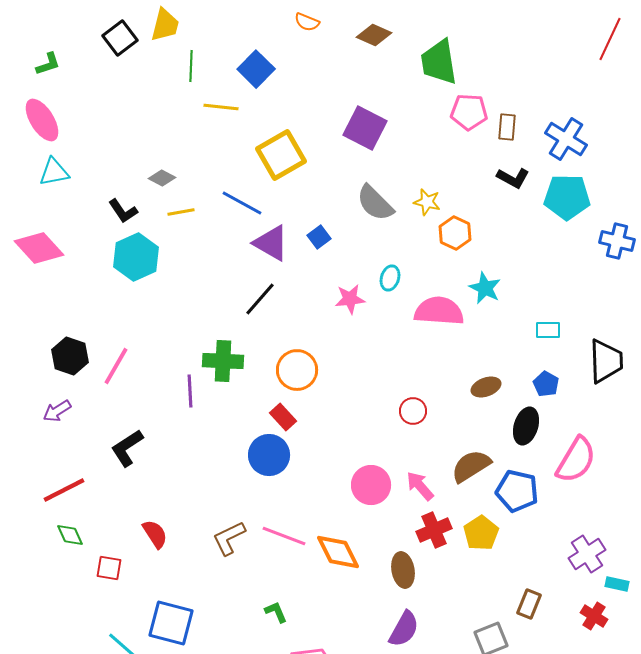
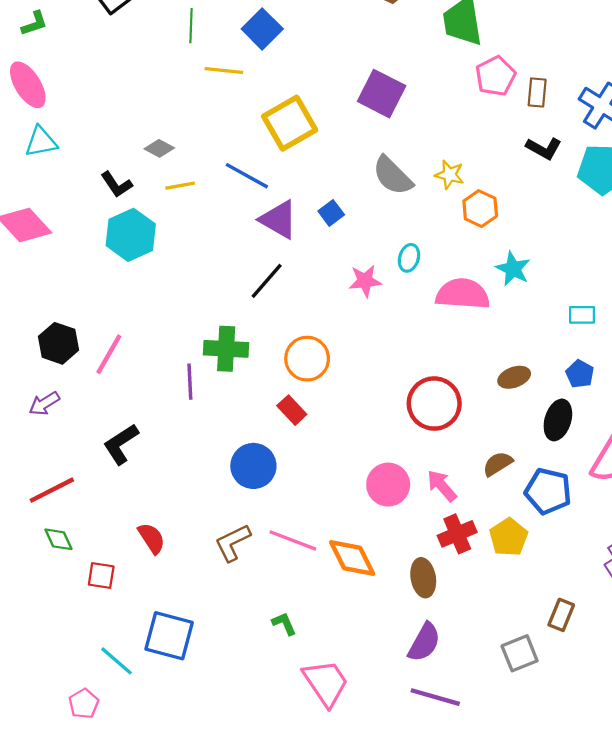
pink pentagon: (469, 112) -> (495, 76), turned -30
red circle: (413, 411) -> (434, 404), size x1.8
blue circle: (269, 455) -> (253, 466), moved
brown semicircle: (471, 466) -> (498, 464), size x0.7

